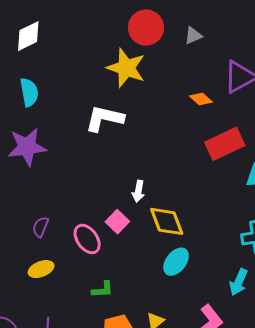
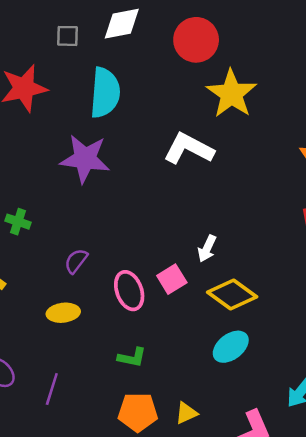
red circle: (146, 28) -> (196, 40), moved
cyan semicircle: (29, 92) -> (105, 93), size x1.4
yellow diamond: (167, 221) -> (232, 295), turned -48

